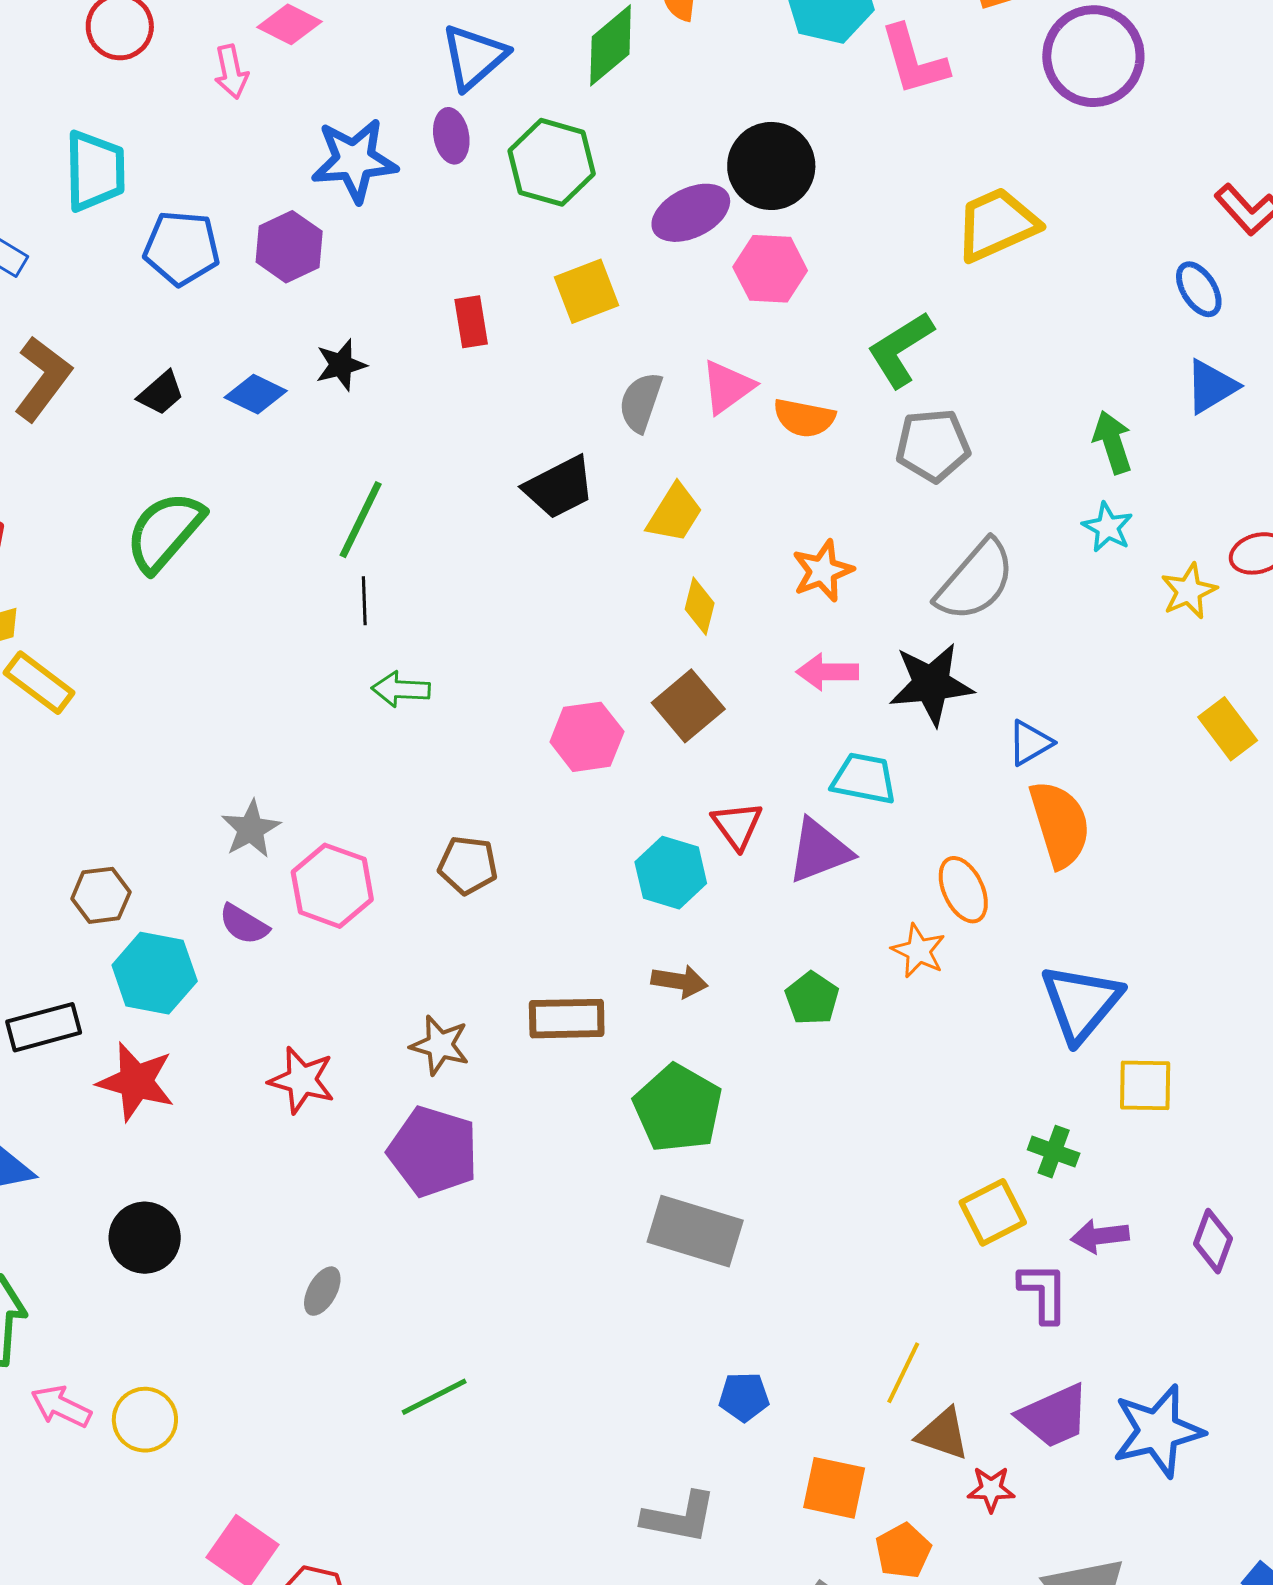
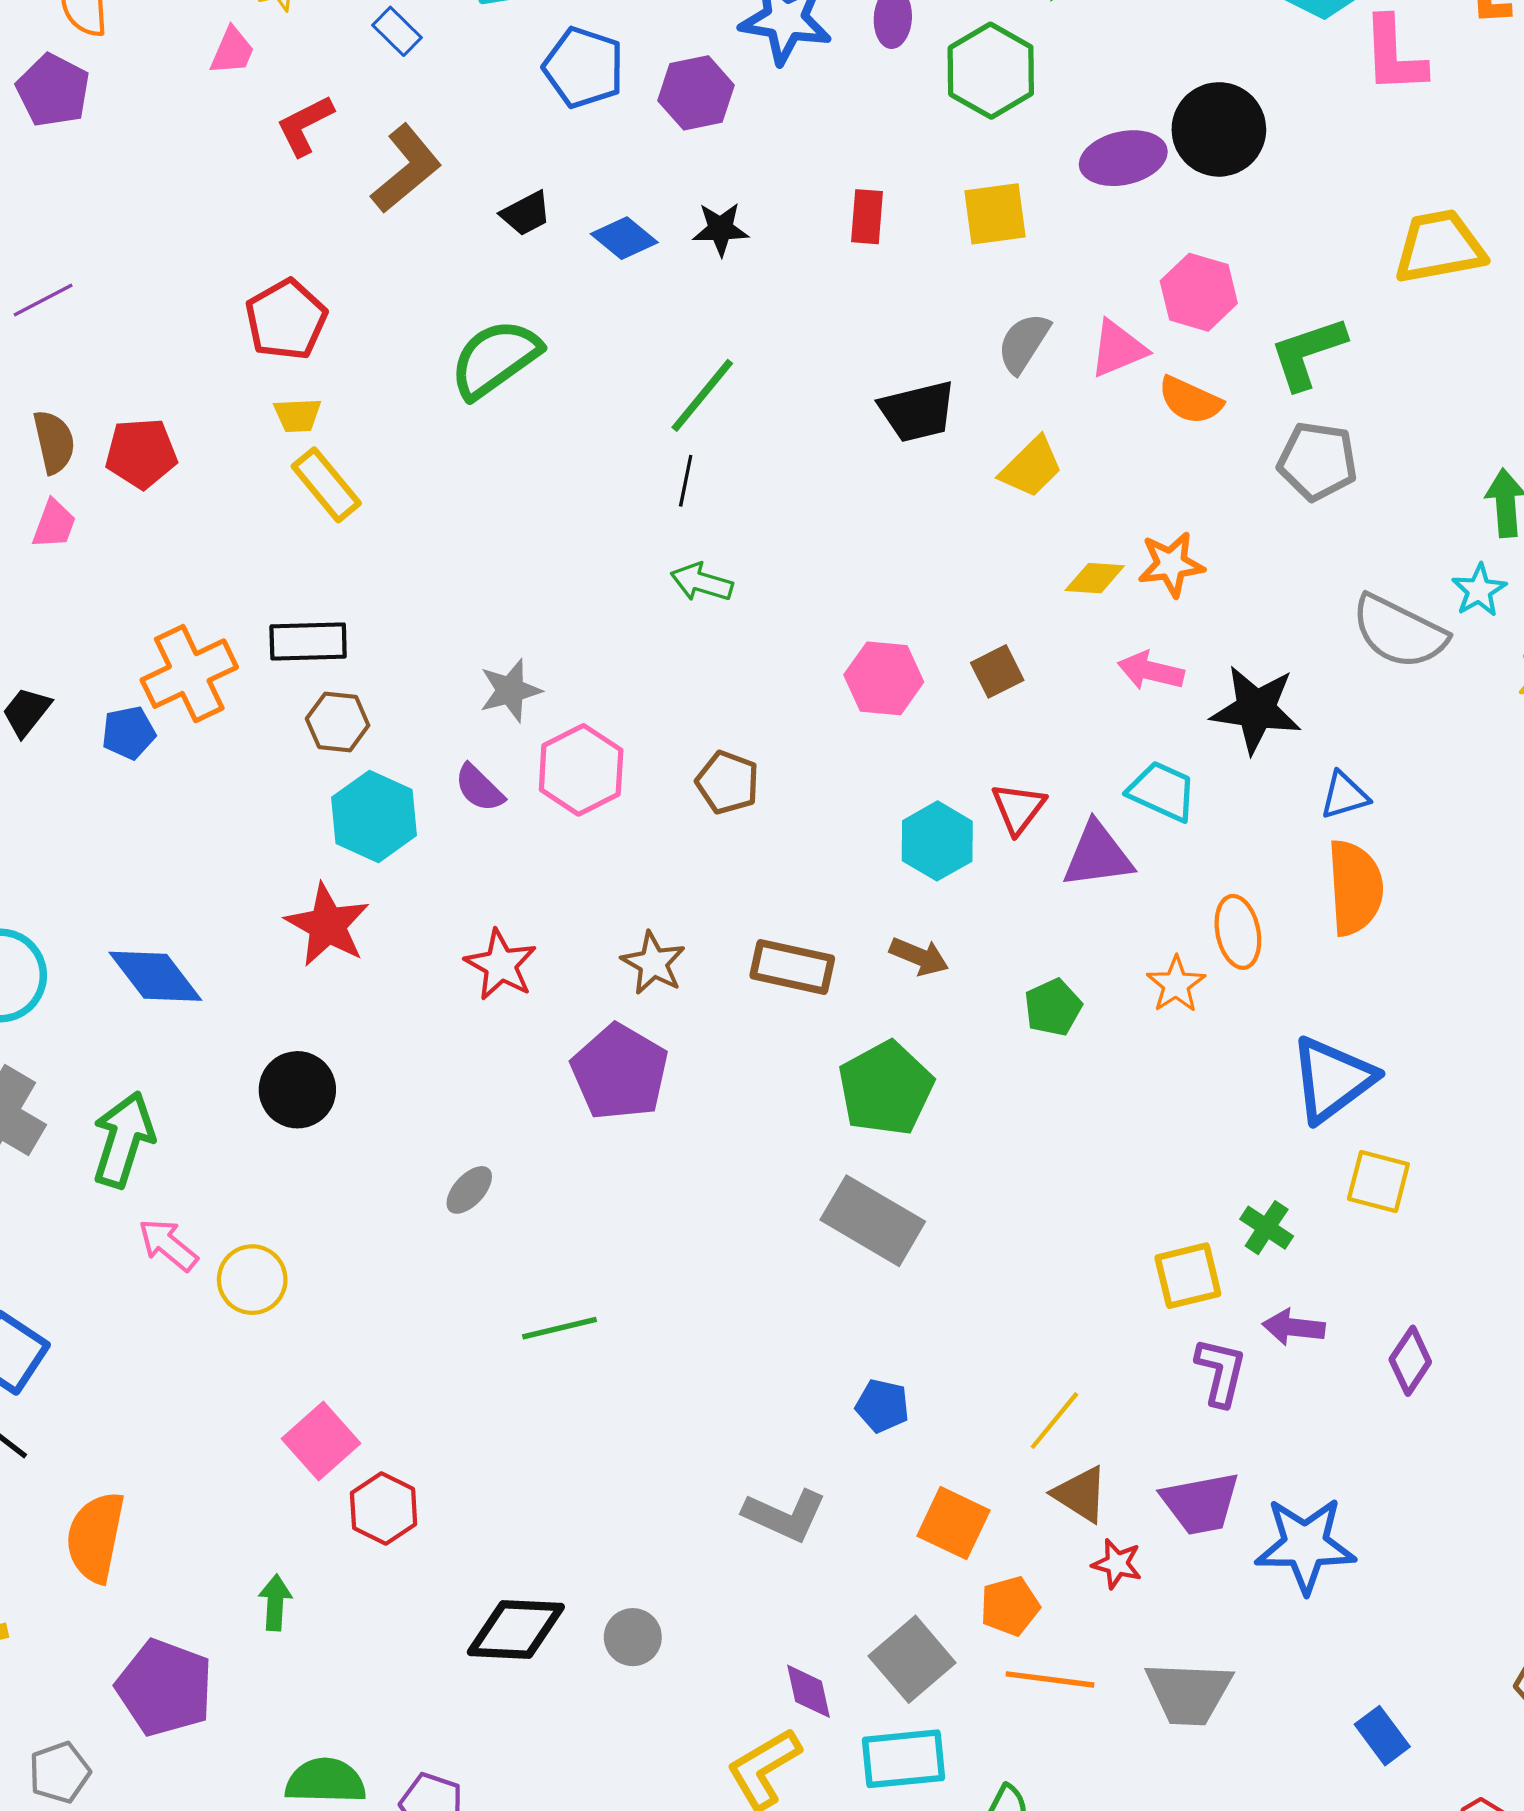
pink hexagon: (770, 269) -> (1199, 292), moved
gray semicircle: (975, 581) -> (1399, 632), moved, turned 62
yellow diamond: (700, 606) -> (1095, 578), moved, turned 66
brown square: (688, 706) -> (997, 671), size x0.7
black rectangle: (44, 1027) -> (308, 641), moved

